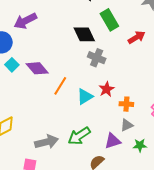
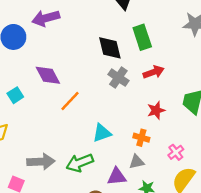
red arrow: (136, 37) -> (154, 72), moved
cyan square: (12, 65) -> (15, 95), moved
red star: (107, 89) -> (156, 110), moved
cyan triangle: (85, 97) -> (102, 133), moved

